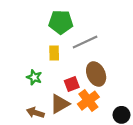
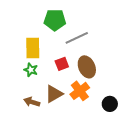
yellow rectangle: (54, 53) -> (33, 48), moved, size x1.5
red square: (72, 84) -> (62, 64), moved

